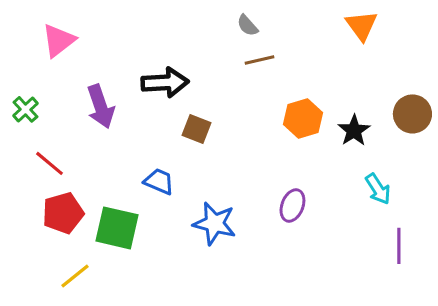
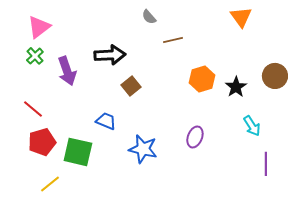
gray semicircle: (247, 25) -> (149, 17), moved
green cross: (25, 109) -> (35, 56), moved
brown square: (196, 129) -> (131, 86), turned 30

